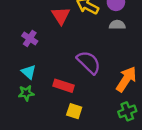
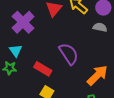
purple cross: (30, 38) -> (23, 22), size x1.6

